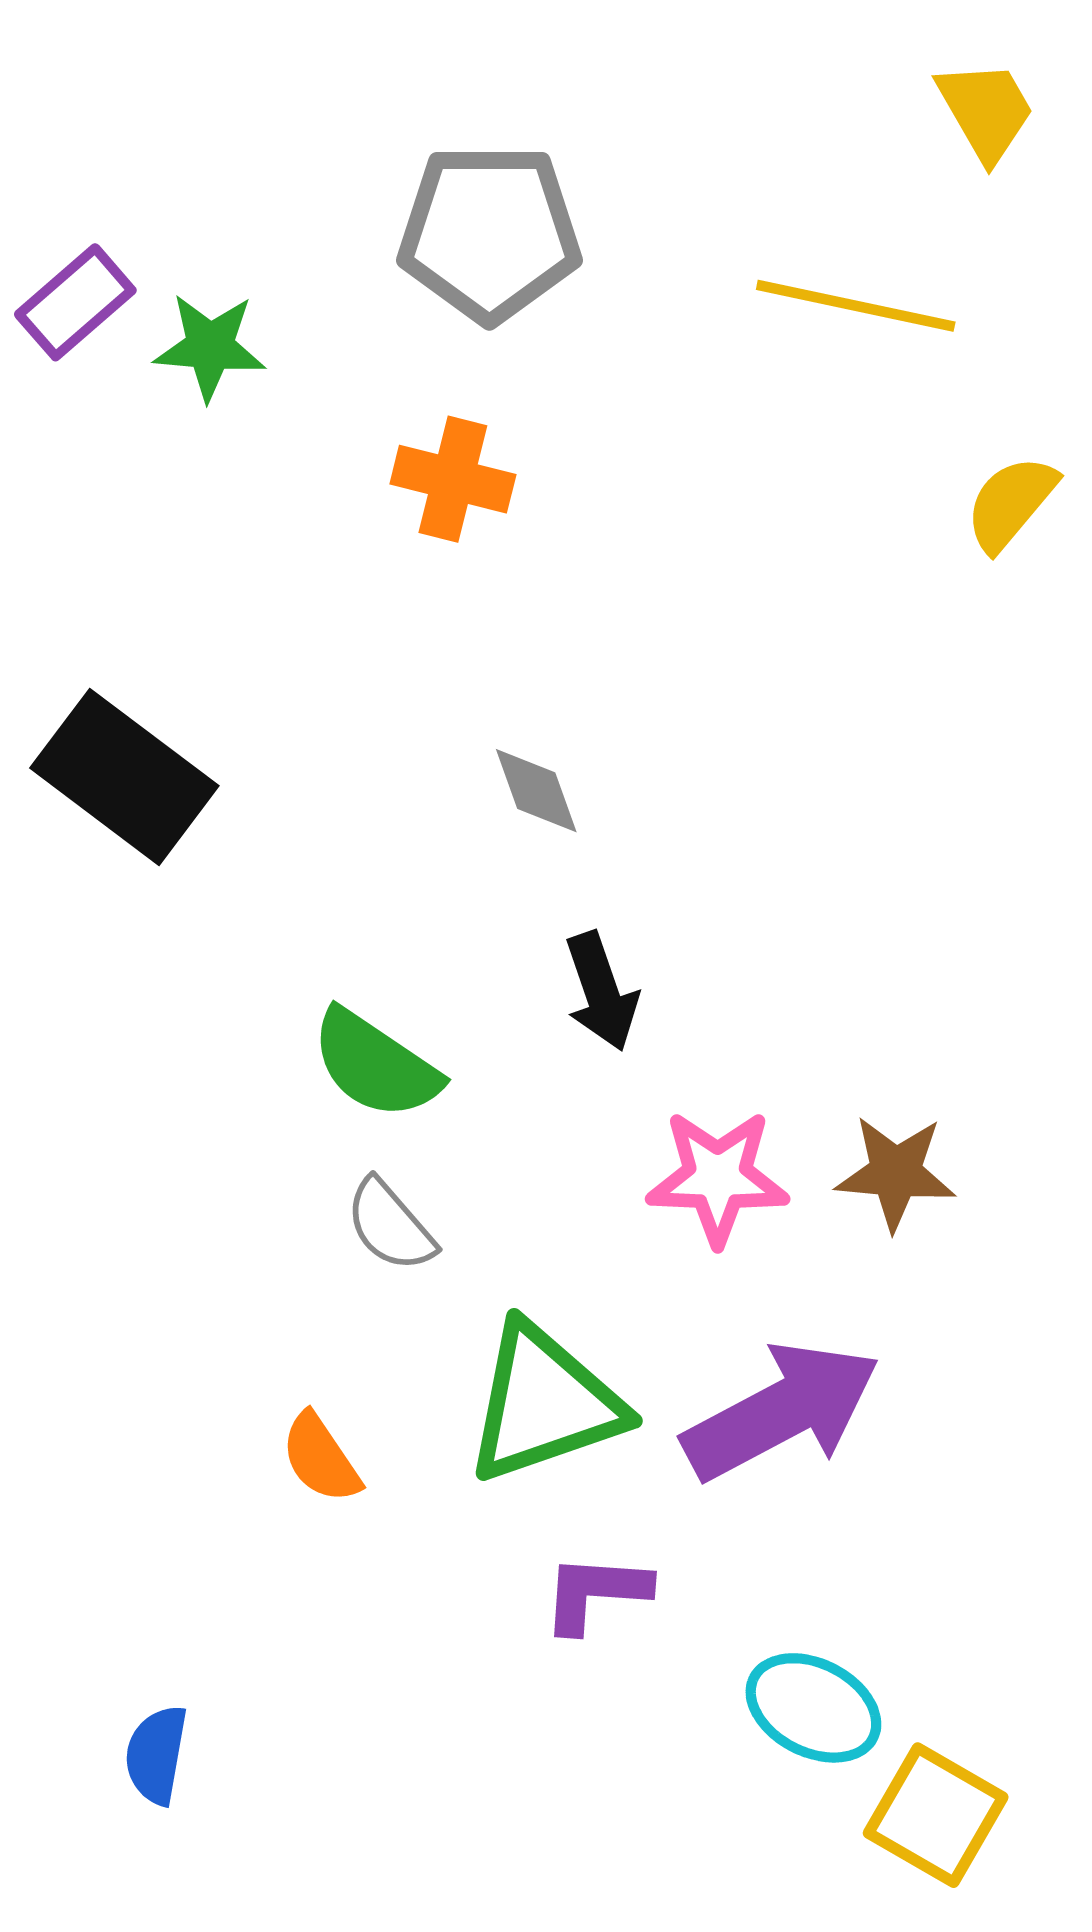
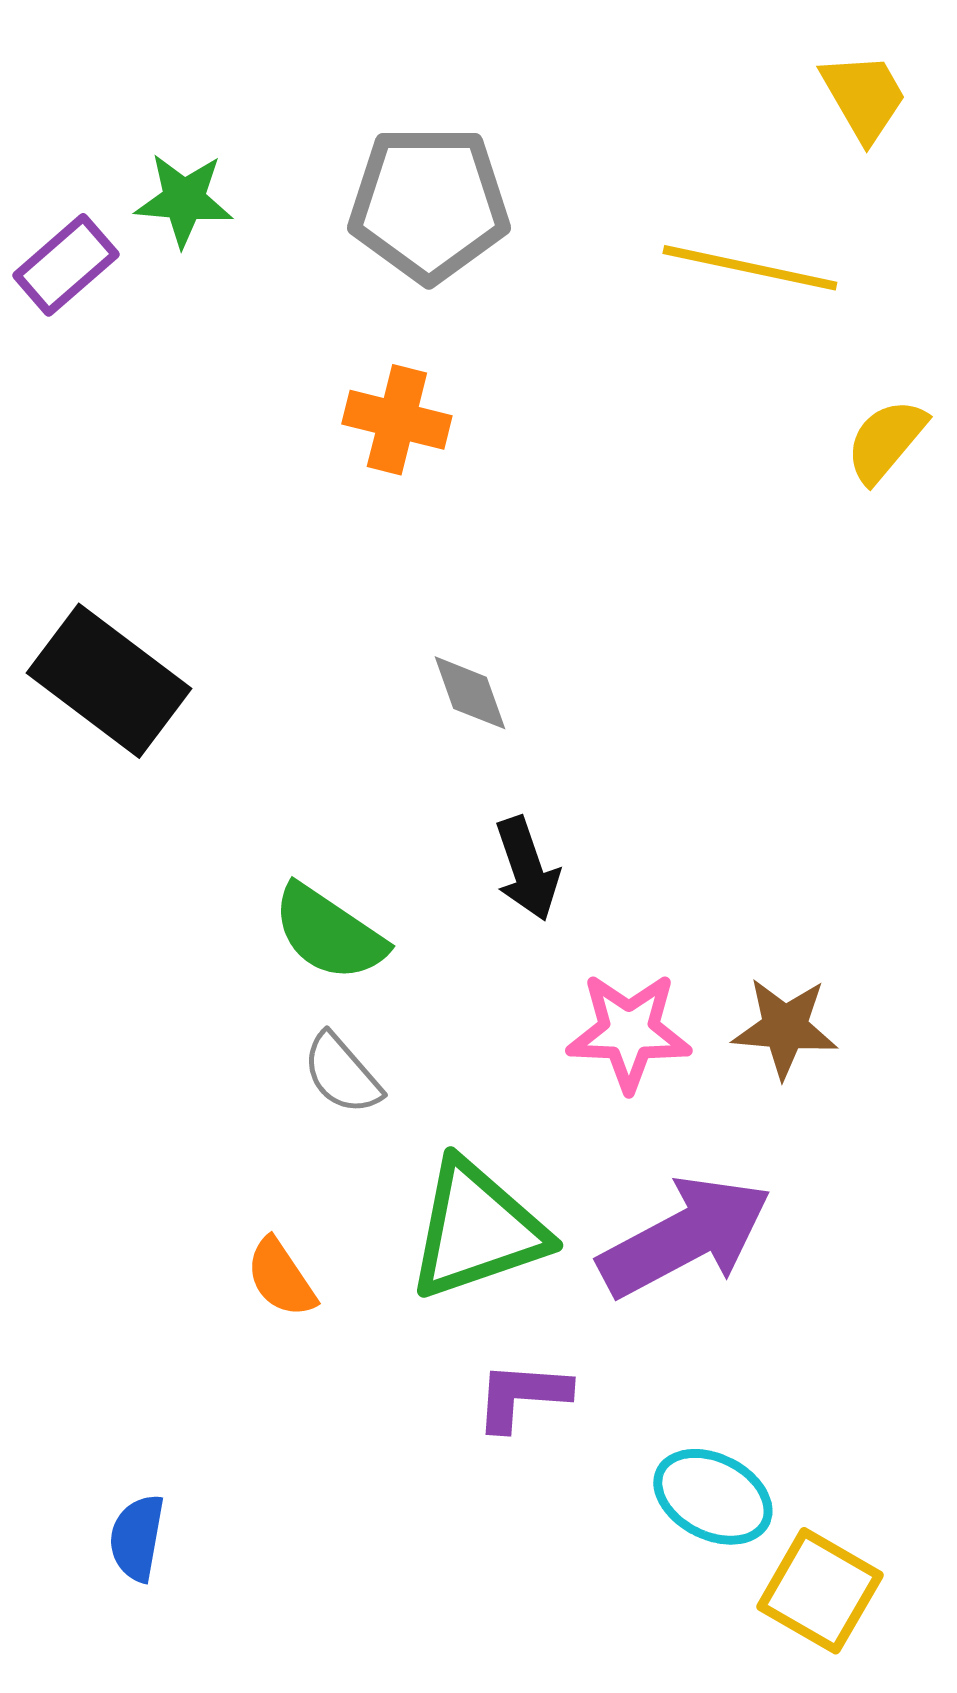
green star: (210, 347) -> (184, 200), moved

